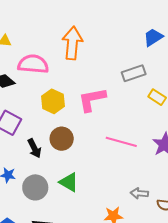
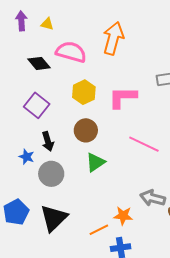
black arrow: (34, 148) -> (48, 141), moved
green triangle: (69, 182) -> (95, 162), moved, turned 45
gray arrow: (139, 193) -> (153, 198), size x1.4

